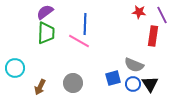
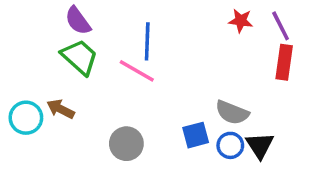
purple semicircle: (45, 12) -> (78, 21), turned -90
green trapezoid: (46, 33) -> (80, 57), turned -50
red rectangle: (153, 36) -> (284, 62), moved
brown arrow: (40, 87) -> (61, 109), moved, turned 91

